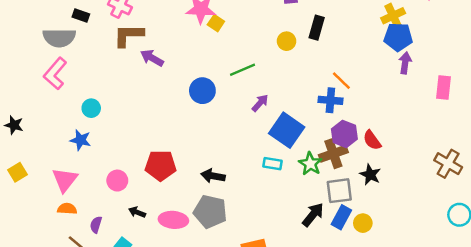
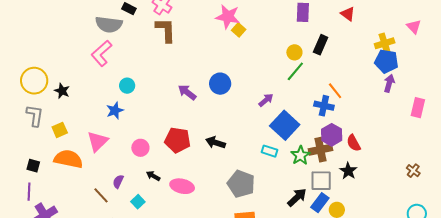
brown L-shape: (128, 35) -> (166, 30), turned 80
purple arrow: (152, 58) -> (187, 92), moved
green line: (243, 70) -> (295, 71), moved, turned -35
blue star: (81, 140) -> (115, 110), turned 30
brown cross: (448, 164) -> (413, 171), size x0.6
black arrow: (213, 176) -> (216, 143), moved
orange semicircle: (67, 209) -> (68, 159), moved, size x1.8
gray pentagon: (210, 212) -> (241, 184), moved

